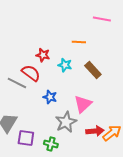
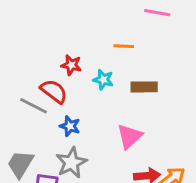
brown rectangle: (93, 70) -> (144, 87), turned -48
blue star: (50, 97) -> (70, 126), moved
gray star: (66, 122) -> (71, 163), moved

